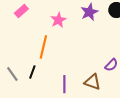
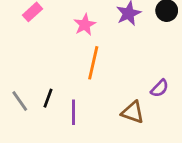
orange line: (43, 47) -> (93, 63), moved
purple line: (64, 84) -> (73, 112), moved

